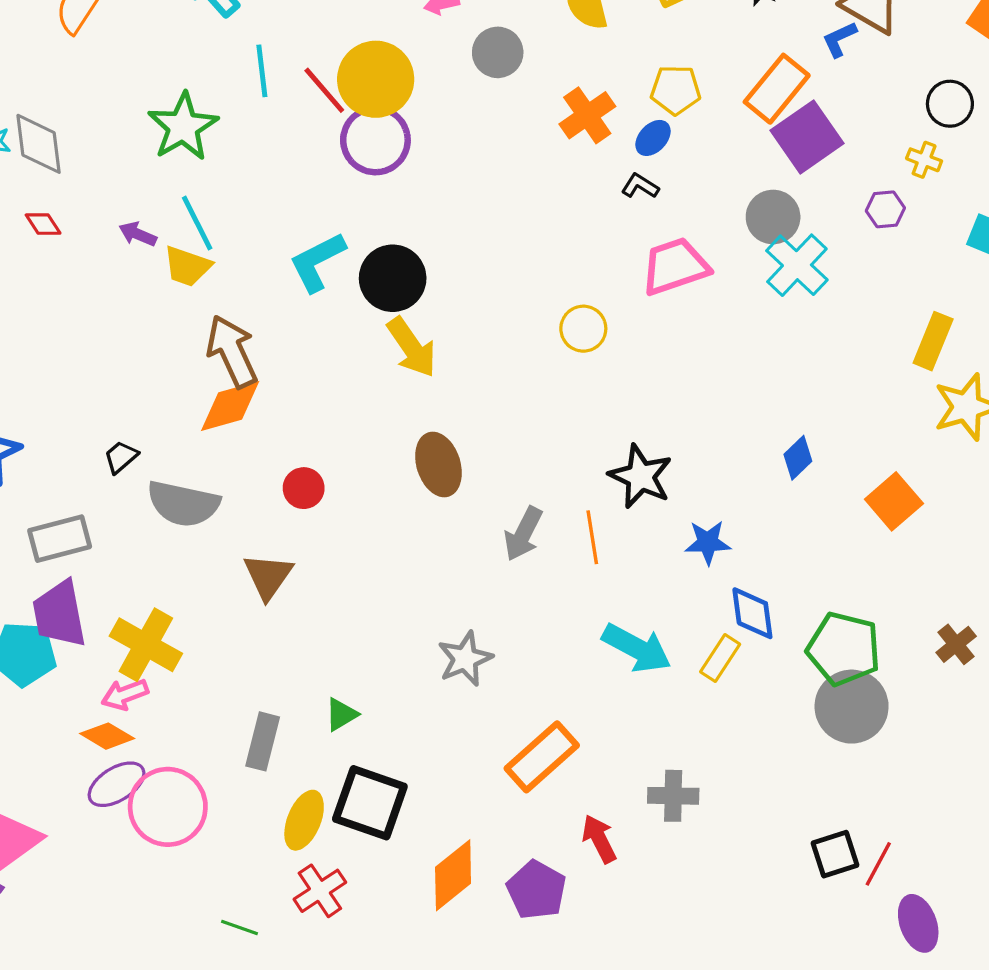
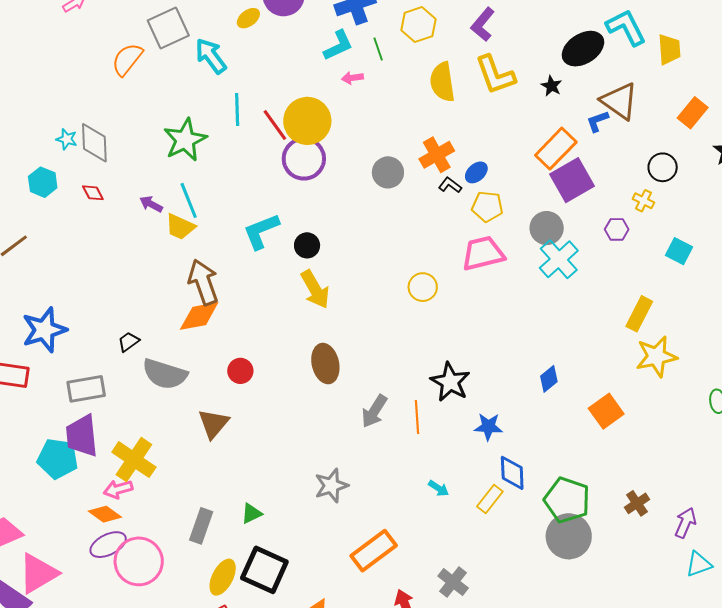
gray circle: (498, 52) -> (388, 172), moved
yellow pentagon: (676, 90) -> (487, 207), moved
black L-shape: (640, 186) -> (450, 185), moved
black circle: (393, 278) -> (307, 245), size x0.6
cyan arrow: (637, 648) -> (439, 488), size x0.5
gray cross: (673, 796) -> (453, 582), turned 32

